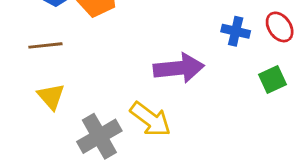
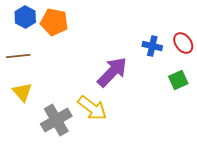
purple arrow: (179, 68) -> (112, 72), turned -40

